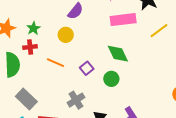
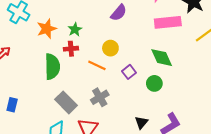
yellow circle: (66, 35) -> (110, 48), moved
gray cross: (76, 100) -> (100, 97), moved

